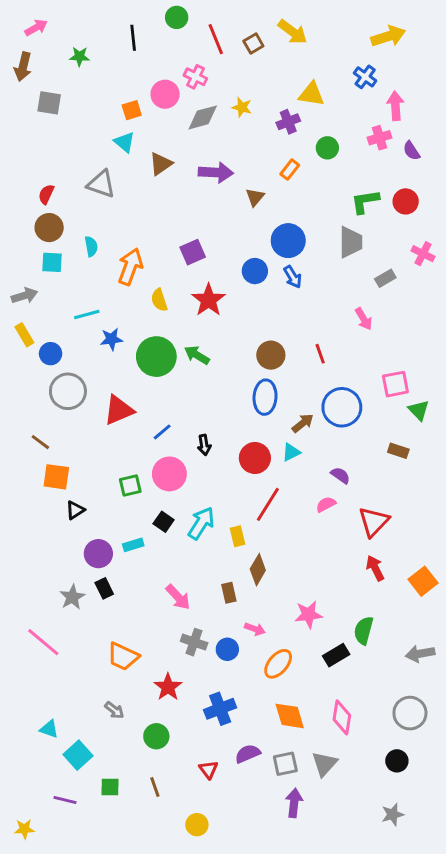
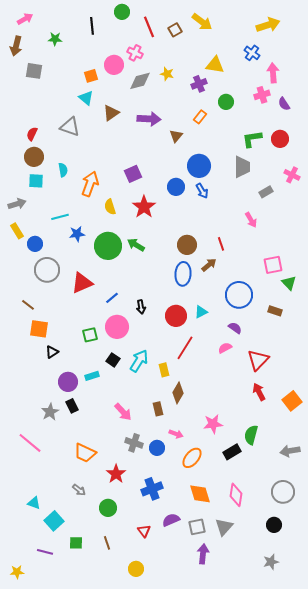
blue circle: (342, 407) -> (239, 295), moved
brown arrow: (303, 423) -> (209, 265), moved

